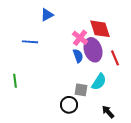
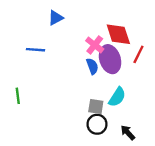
red line: (115, 58) -> (138, 54), moved, turned 49
black circle: (69, 105) -> (97, 124), moved

